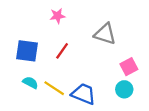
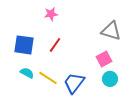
gray triangle: (105, 34) -> (111, 31), moved
pink square: (129, 67) -> (104, 59), moved
blue trapezoid: (84, 94) -> (74, 83), turned -75

